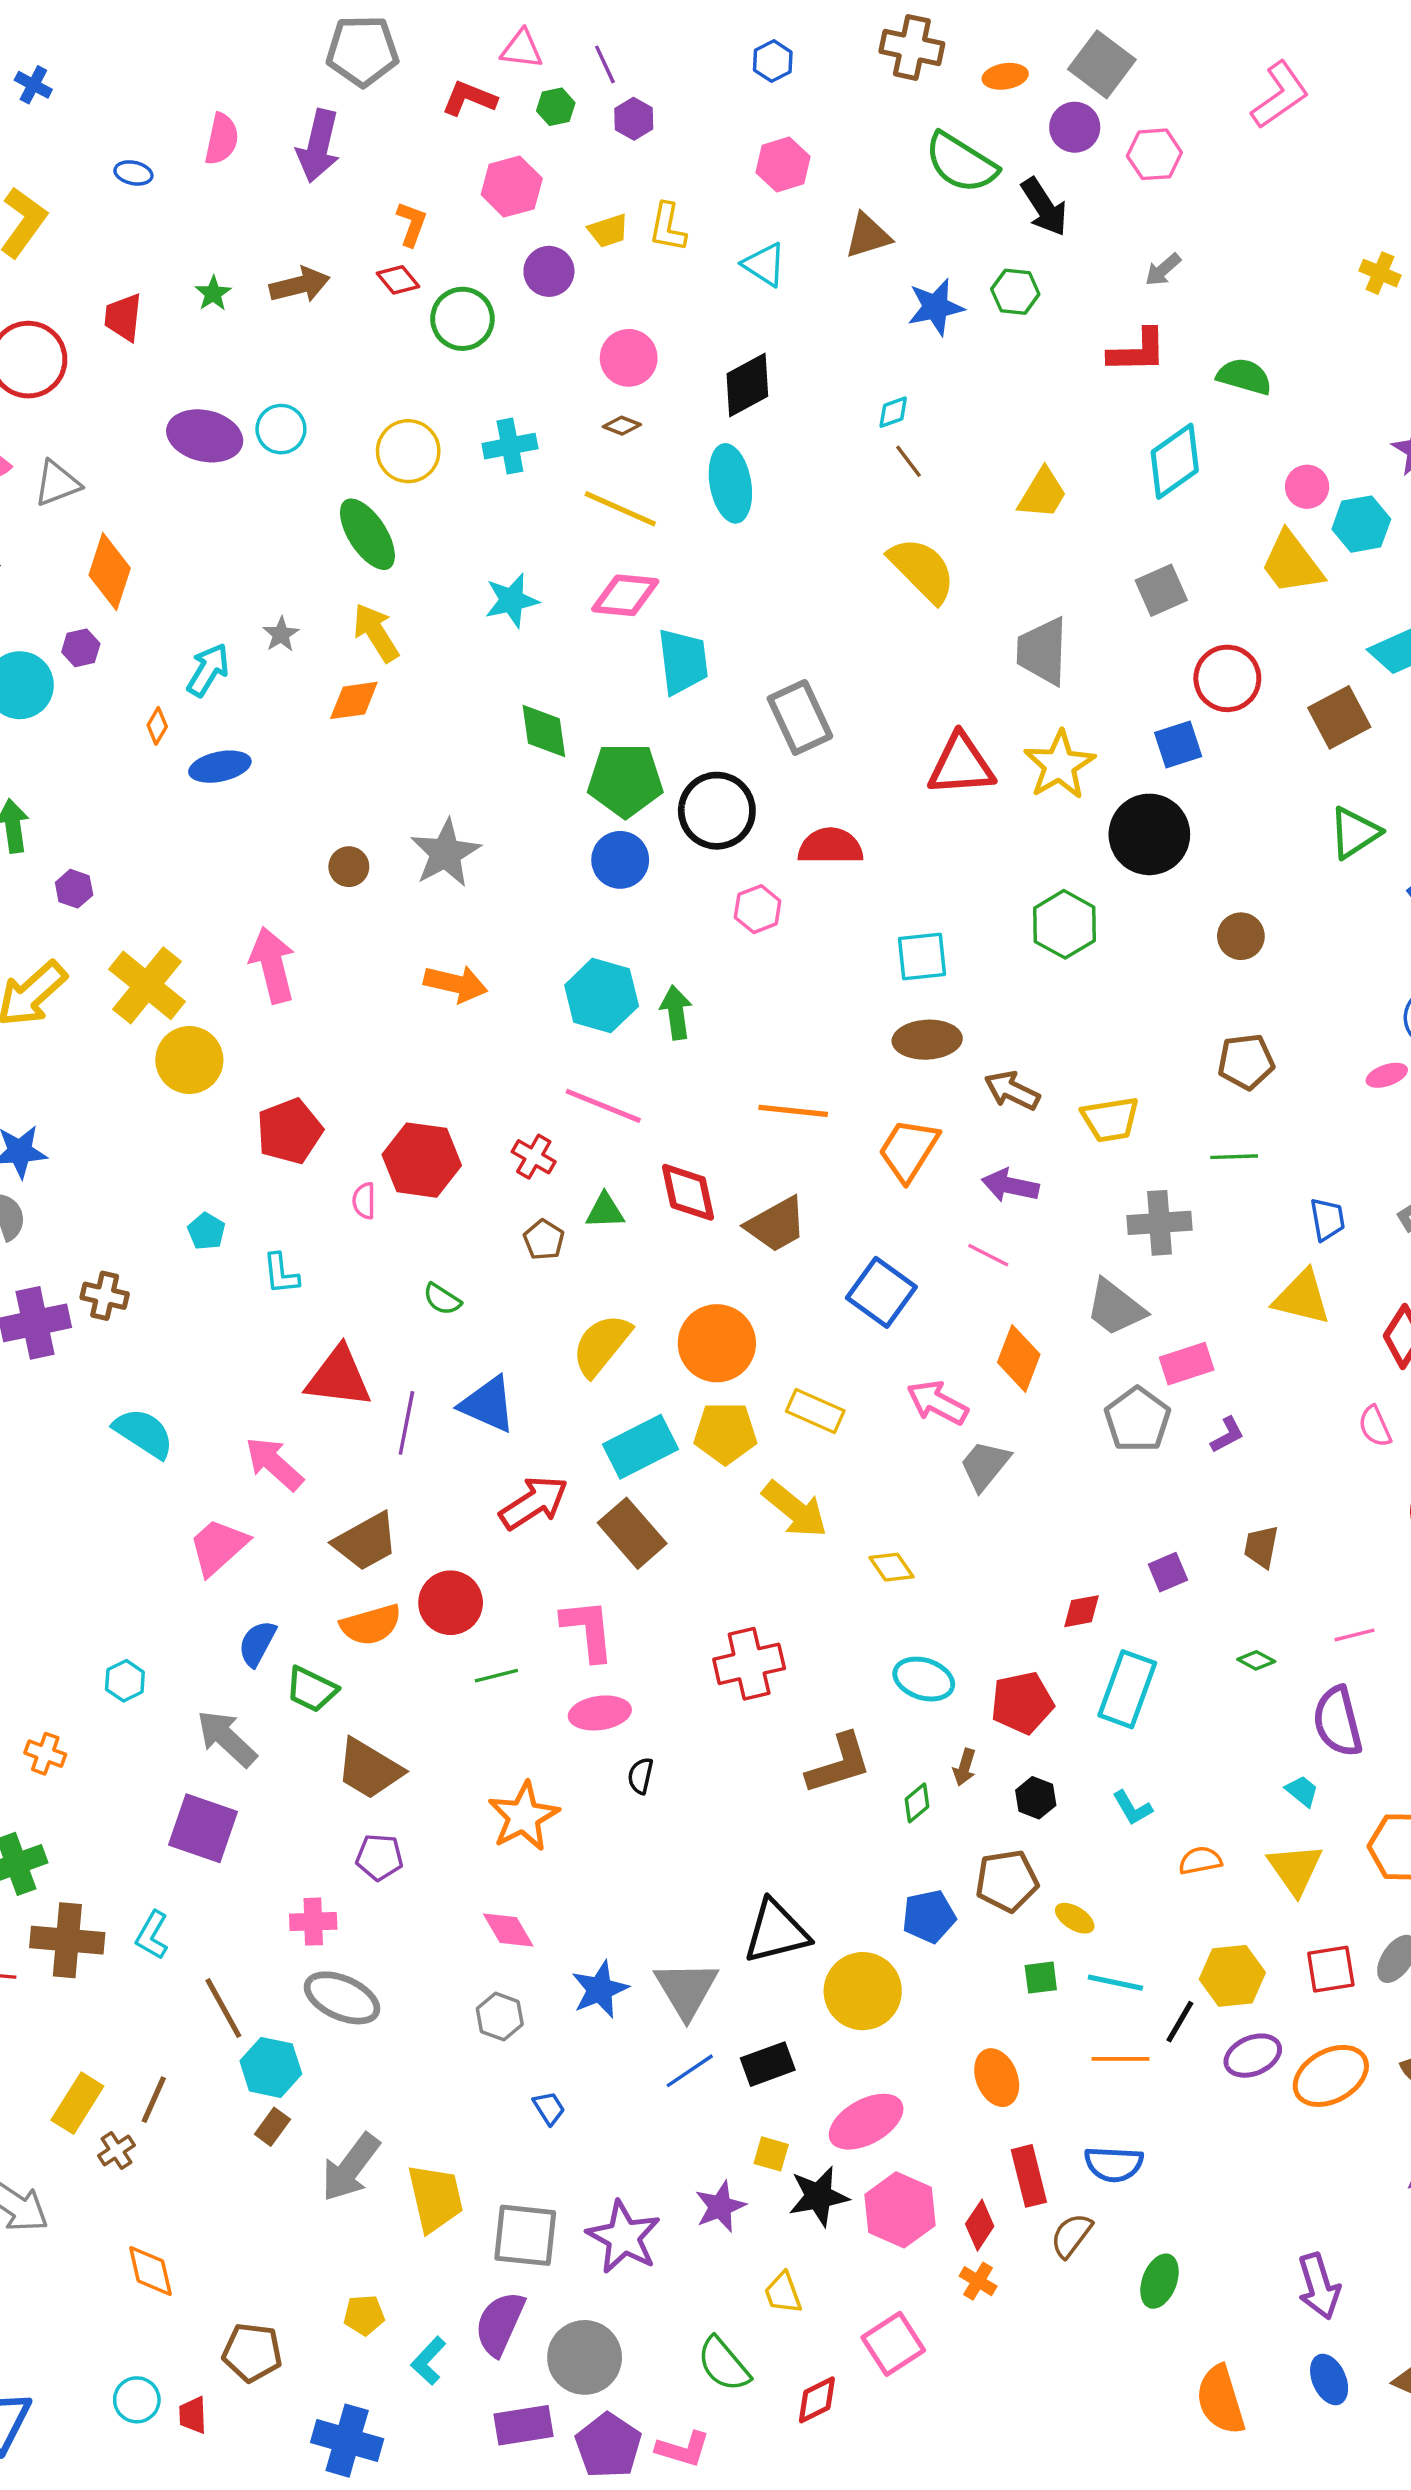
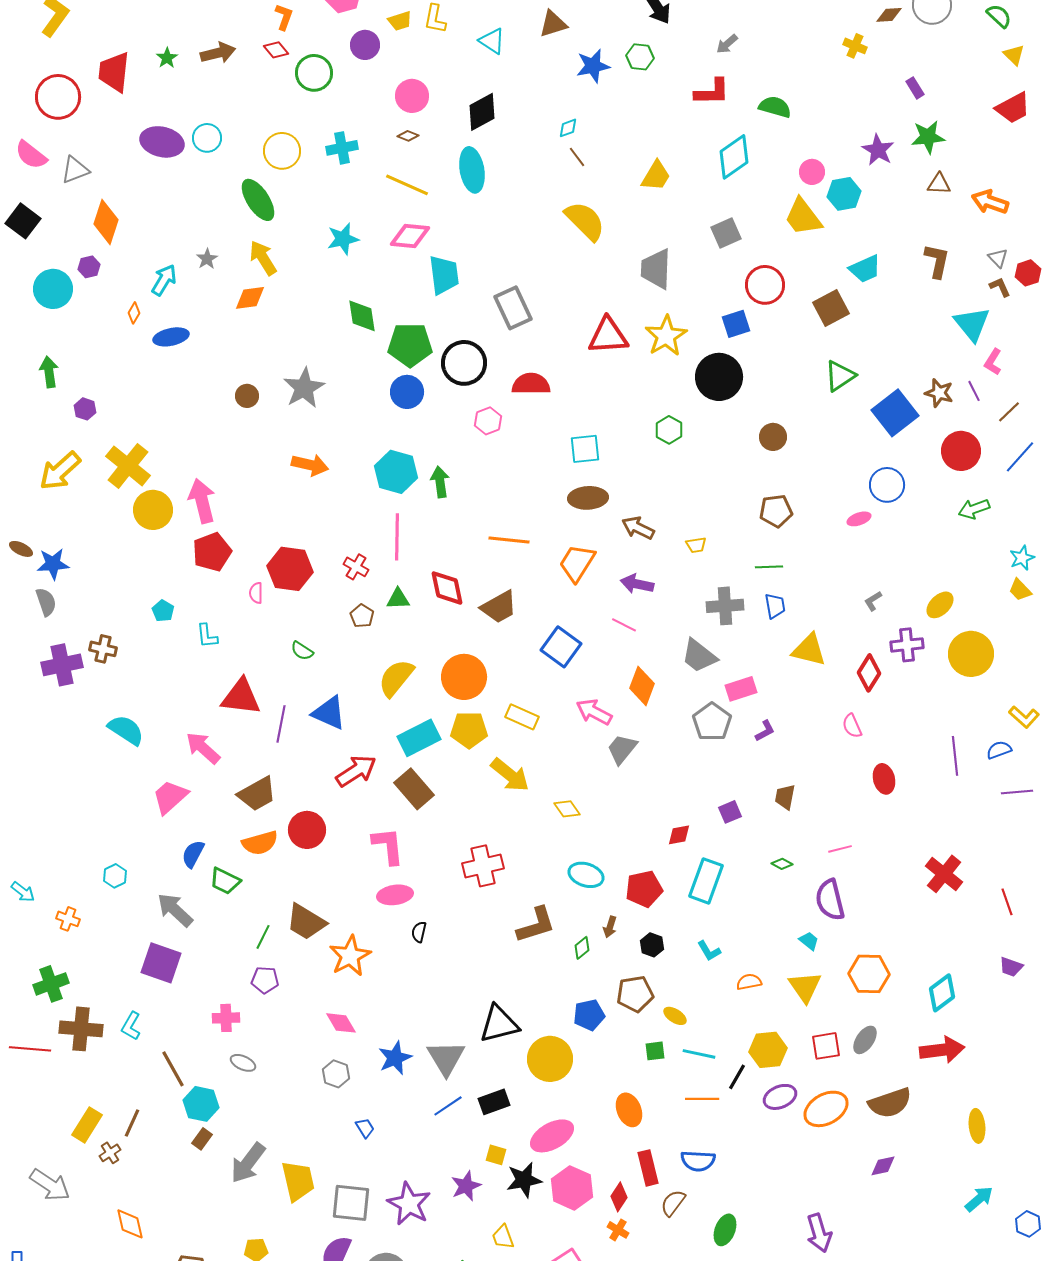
red trapezoid: (123, 317) -> (114, 72), size x1.4
green hexagon: (1065, 924) -> (669, 430), size x0.7
pink arrow: (272, 965) -> (202, 501), moved
pink line: (603, 1106) -> (397, 537), turned 69
yellow trapezoid: (1110, 1119) -> (696, 545), size x0.6
blue trapezoid: (1327, 1219) -> (775, 606), moved
green line: (496, 1676) -> (263, 937), moved, turned -50
brown trapezoid: (369, 1769) -> (306, 922), moved
gray ellipse: (342, 1998) -> (243, 1063), size x0.6

